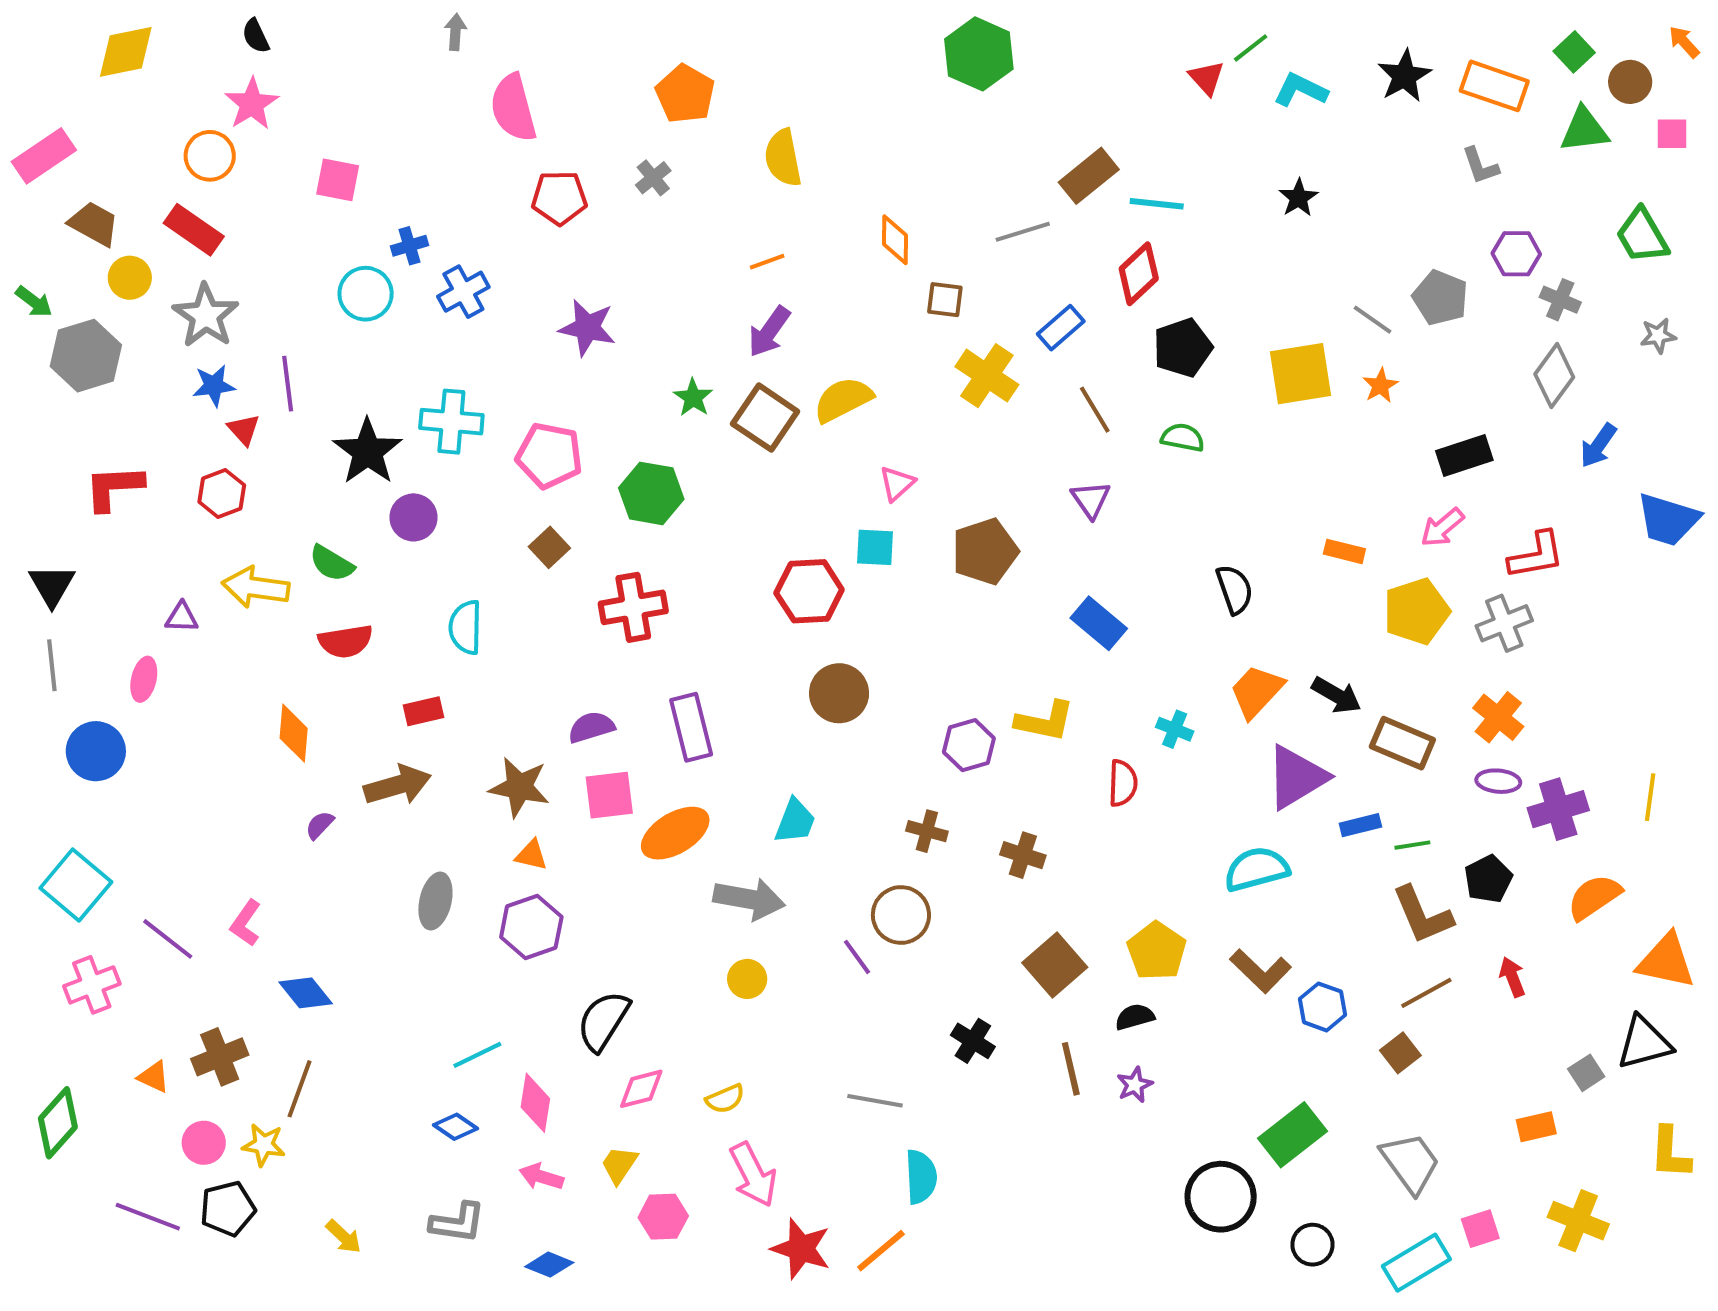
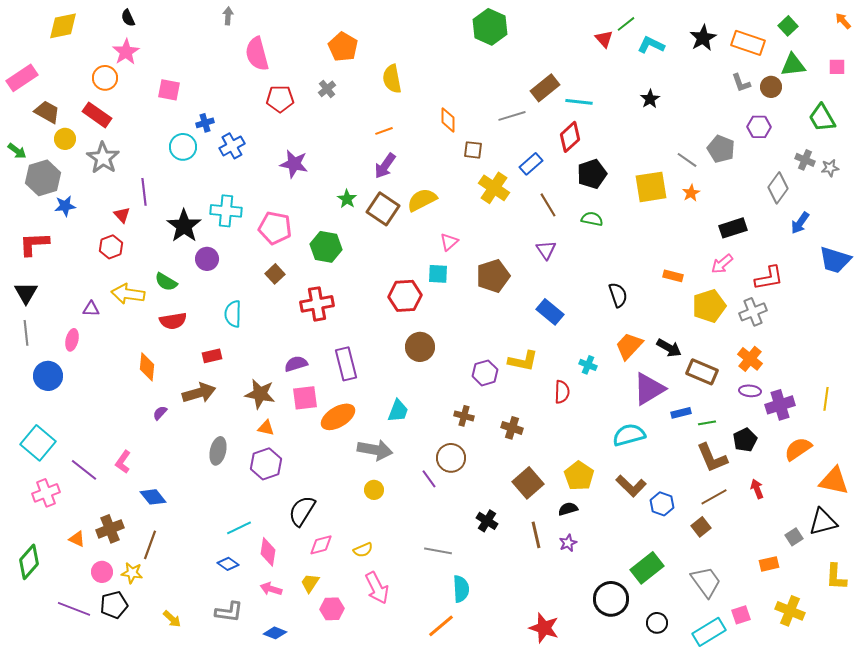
brown circle: (1630, 82) -> (771, 87), moved
gray cross: (1560, 300) -> (805, 160), moved
blue star: (214, 386) -> (65, 206), moved
red L-shape: (114, 487) -> (34, 244), moved
red star: (801, 1249) -> (544, 628), moved

